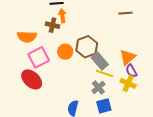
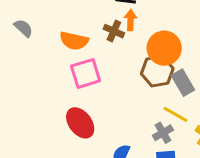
orange circle: (65, 52) -> (164, 48), moved, size x1.5
gray rectangle: (100, 61) -> (183, 83), moved
red ellipse: (32, 79) -> (80, 123), moved

